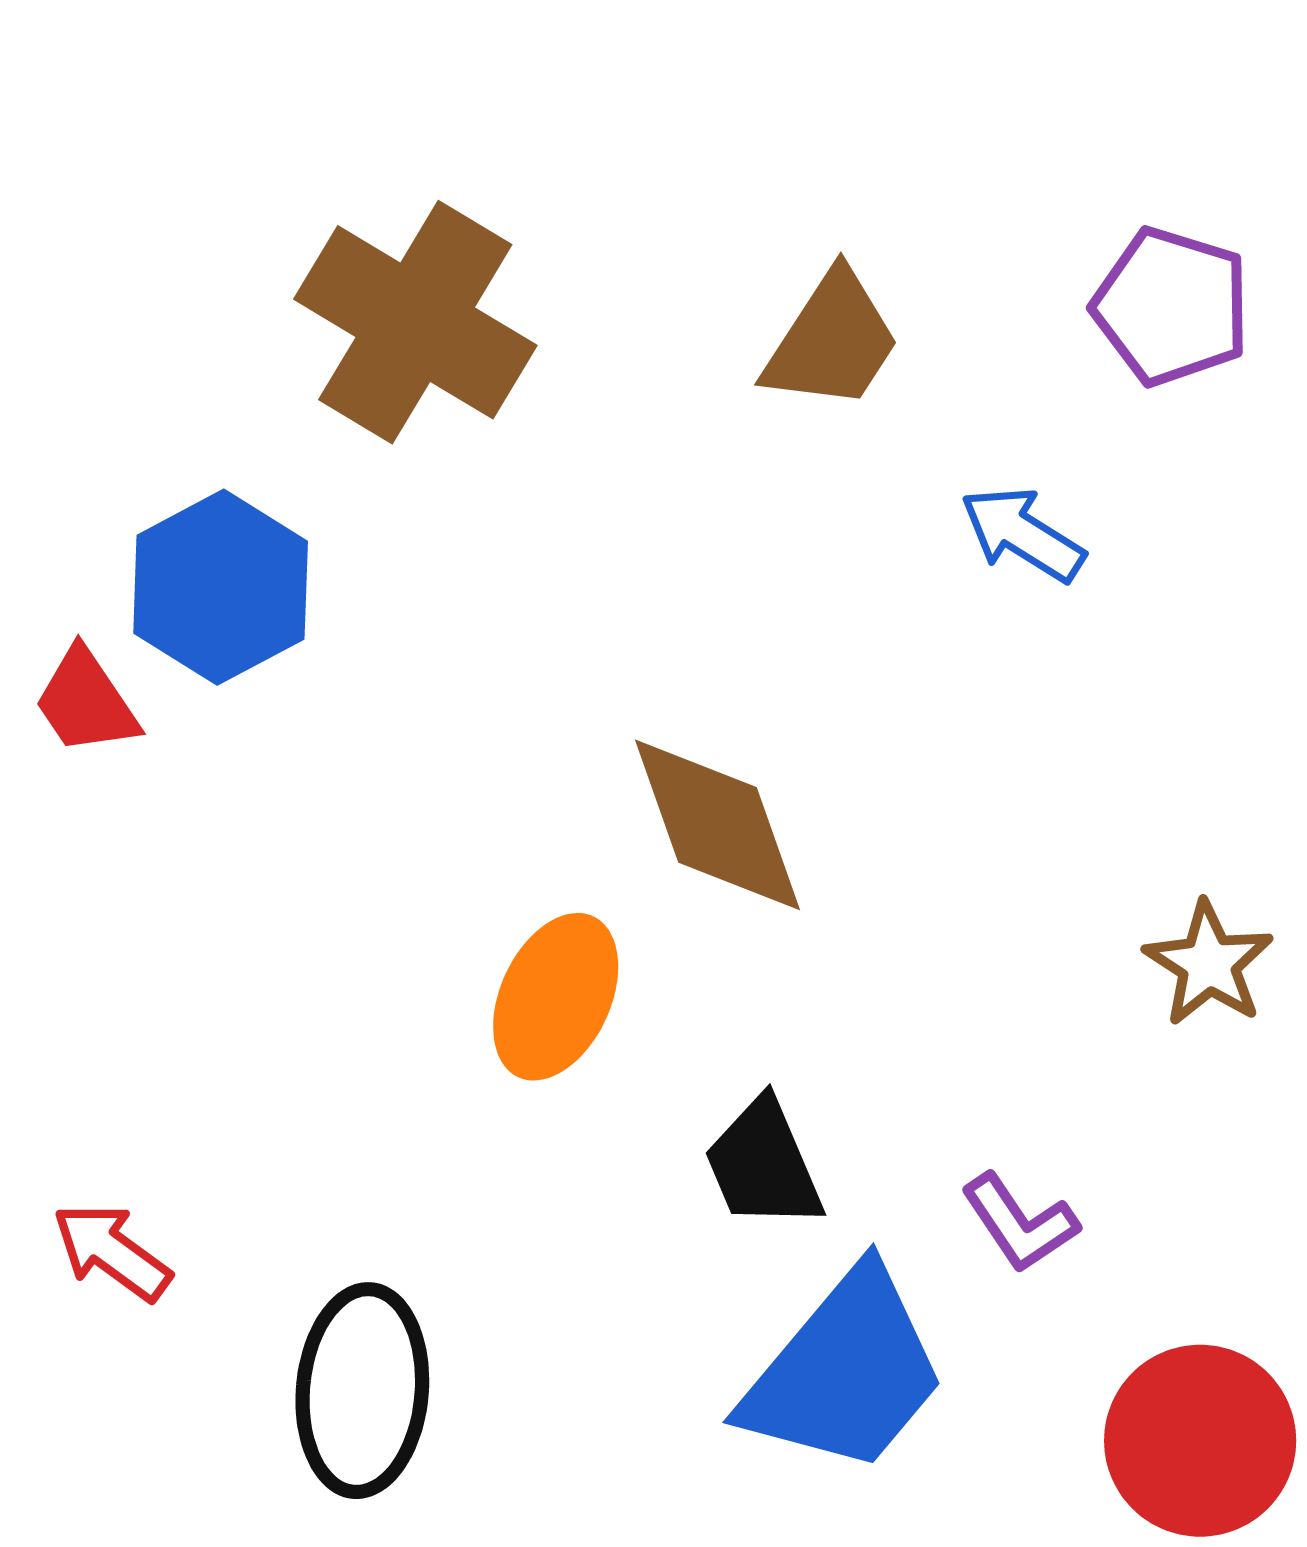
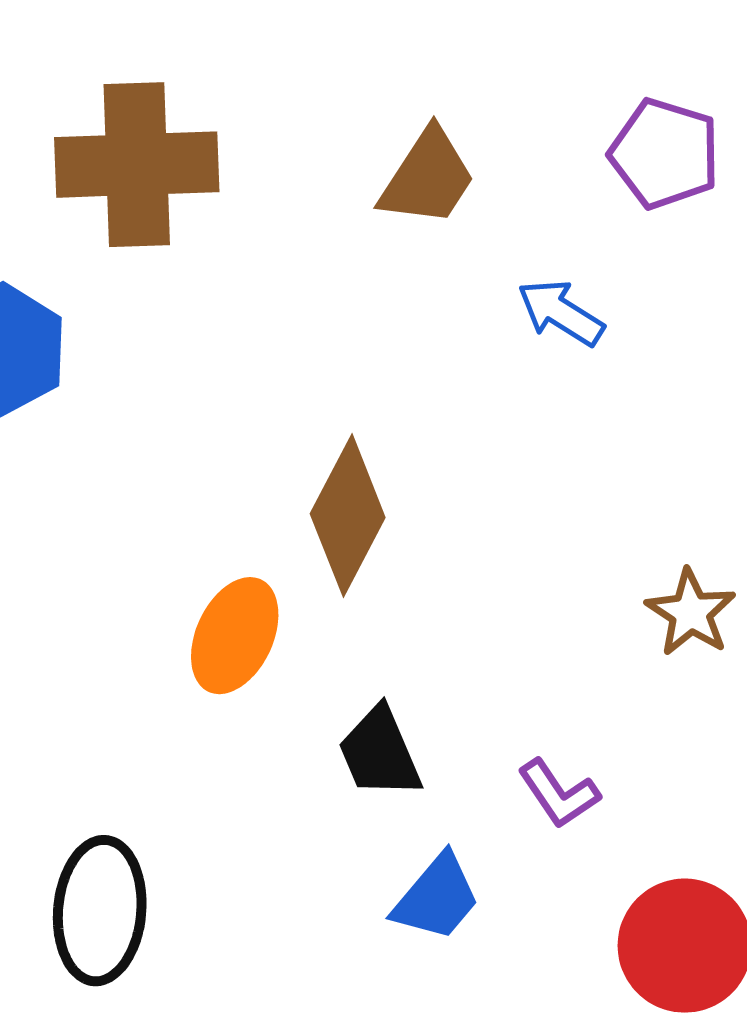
brown cross: (415, 322) -> (137, 165), turned -33
brown diamond: (717, 825) -> (348, 516), turned 47
blue trapezoid: (845, 1372) -> (437, 898), size x0.6

